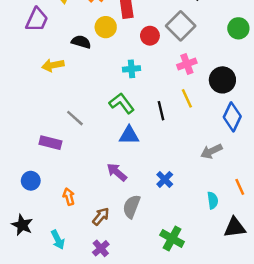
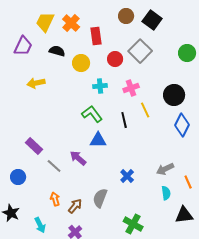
yellow circle: (106, 27) -> (81, 63), moved
black semicircle: (81, 42) -> (57, 51), moved
pink cross: (187, 64) -> (131, 88), moved
gray line: (75, 118) -> (54, 166), moved
purple rectangle: (50, 143) -> (34, 146), turned 30
gray arrow: (211, 151) -> (165, 169), moved
purple arrow: (117, 172) -> (78, 158), moved
orange arrow: (69, 197) -> (55, 199), moved

